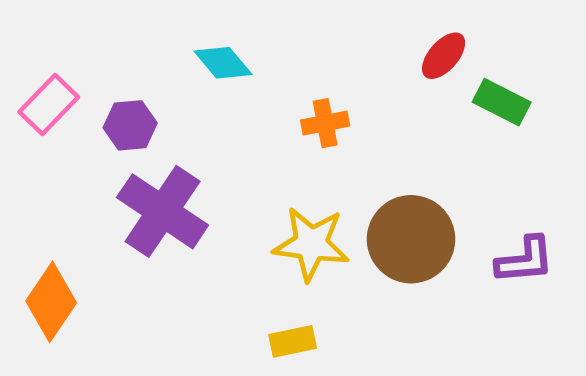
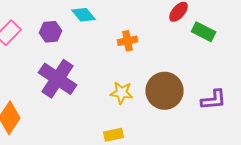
purple hexagon: (130, 125) -> (51, 32), moved
yellow star: (311, 244) -> (122, 93), size x0.7

